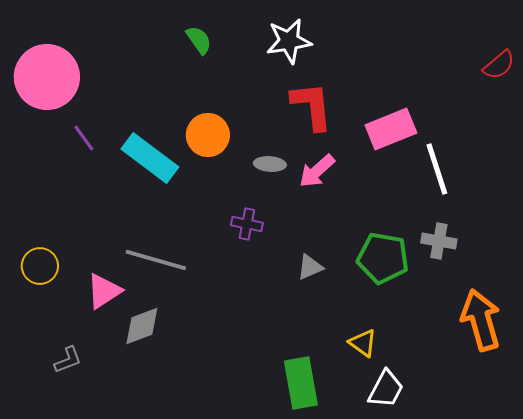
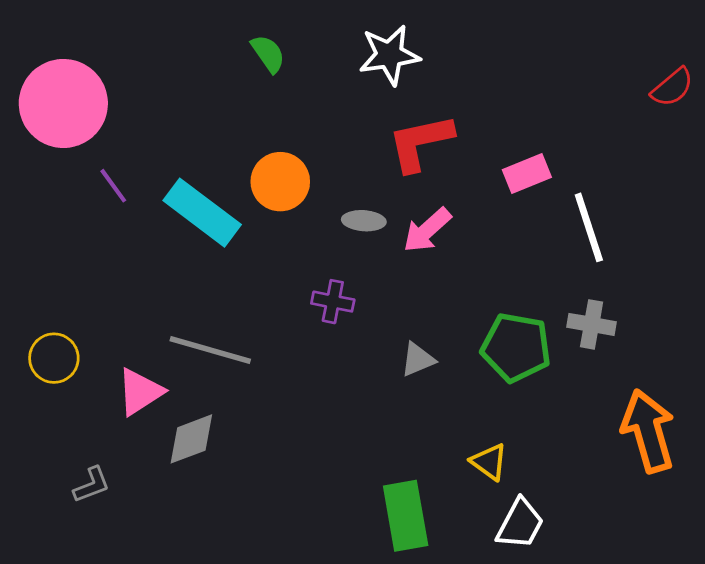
red L-shape: (312, 106) -> (420, 143), turned -96
pink rectangle: (391, 129) -> (527, 174), size x0.7

